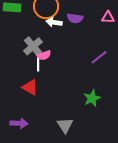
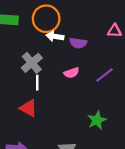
purple semicircle: (75, 18) -> (78, 43), moved
pink semicircle: (44, 55) -> (71, 73), moved

